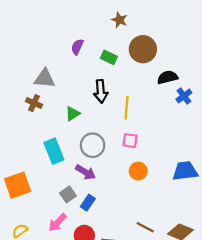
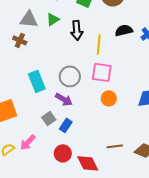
black semicircle: (167, 77) -> (124, 30), moved
green triangle: (73, 114) -> (53, 19), moved
pink square: (130, 141) -> (102, 72), size x1.5
pink arrow: (57, 223) -> (28, 142), moved
brown line: (145, 227) -> (115, 146), turned -35

